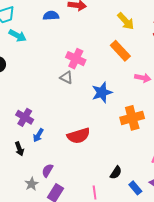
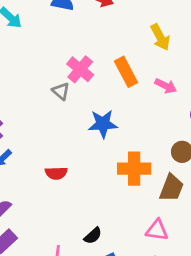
orange rectangle: (120, 51) -> (126, 72), moved
pink arrow: (143, 78) -> (166, 86), moved
red semicircle: (79, 136) -> (56, 173), size x0.7

